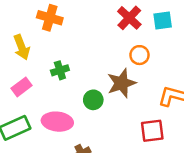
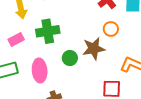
green cross: (60, 70) -> (48, 31), size x1.6
pink ellipse: (57, 122) -> (40, 70), turned 70

